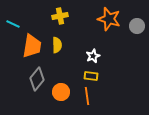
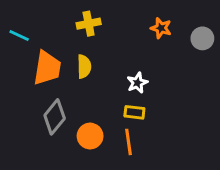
orange star: (109, 19) -> (161, 28), size x0.6

